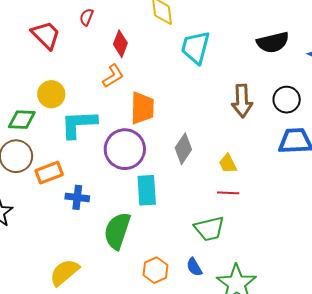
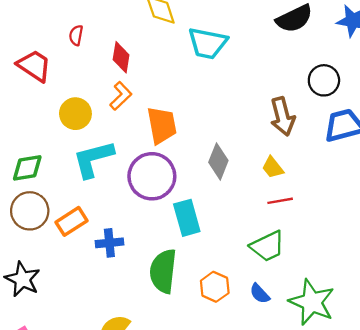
cyan trapezoid: (196, 47) -> (208, 43), turned -81
yellow circle: (51, 94) -> (75, 114), moved
brown arrow: (242, 101) -> (282, 116), moved
orange hexagon: (156, 270) -> (215, 287), moved

